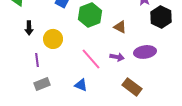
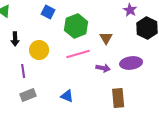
brown triangle: (120, 27) -> (106, 38), turned 32
pink line: (91, 59) -> (78, 54), moved, turned -65
brown rectangle: (132, 87) -> (118, 98), turned 48

